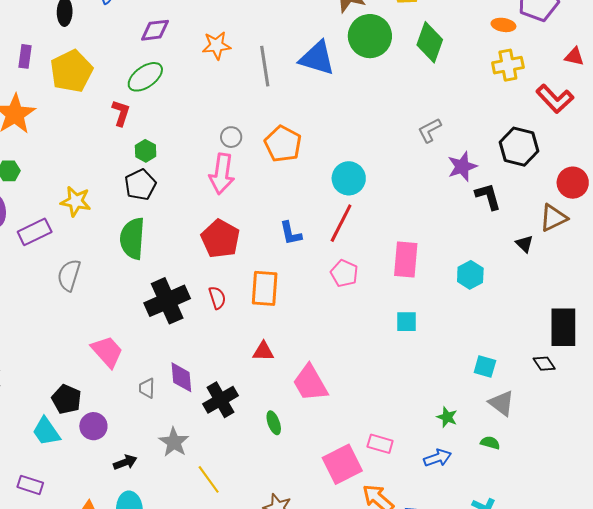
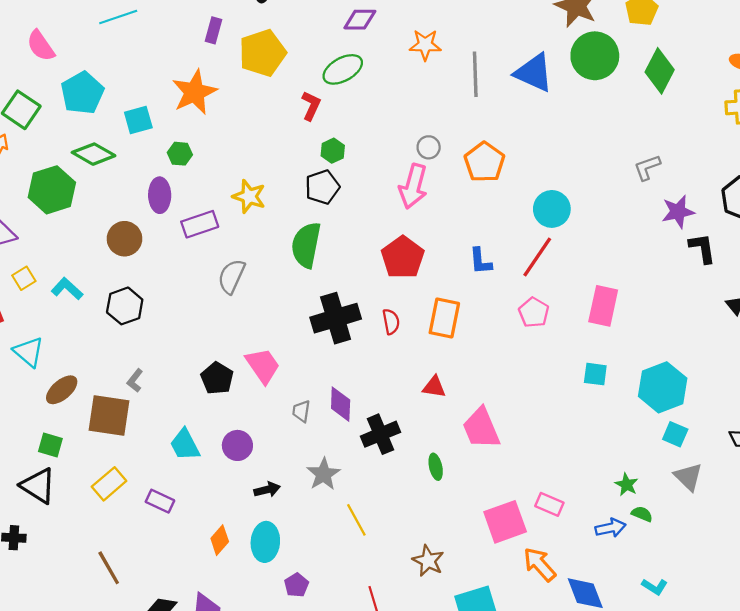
cyan hexagon: (470, 275) -> (663, 387), moved, size x1.6
black pentagon: (66, 399) -> (217, 378), moved
green semicircle: (490, 443) -> (642, 514), moved

